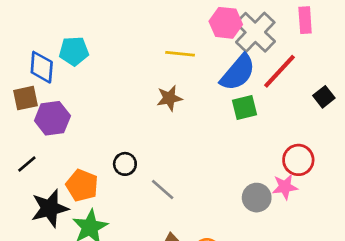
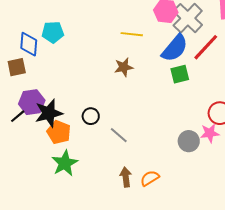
purple hexagon: (52, 118) -> (32, 102), moved
black star: (50, 208) -> (49, 113), moved

